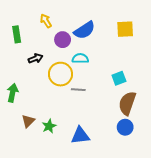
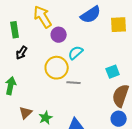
yellow arrow: (46, 21) -> (43, 17), size x1.6
blue semicircle: (84, 30) -> (91, 15), moved
black arrow: (35, 58) -> (22, 53), moved, turned 144
cyan semicircle: (80, 58) -> (76, 53), turned -42

